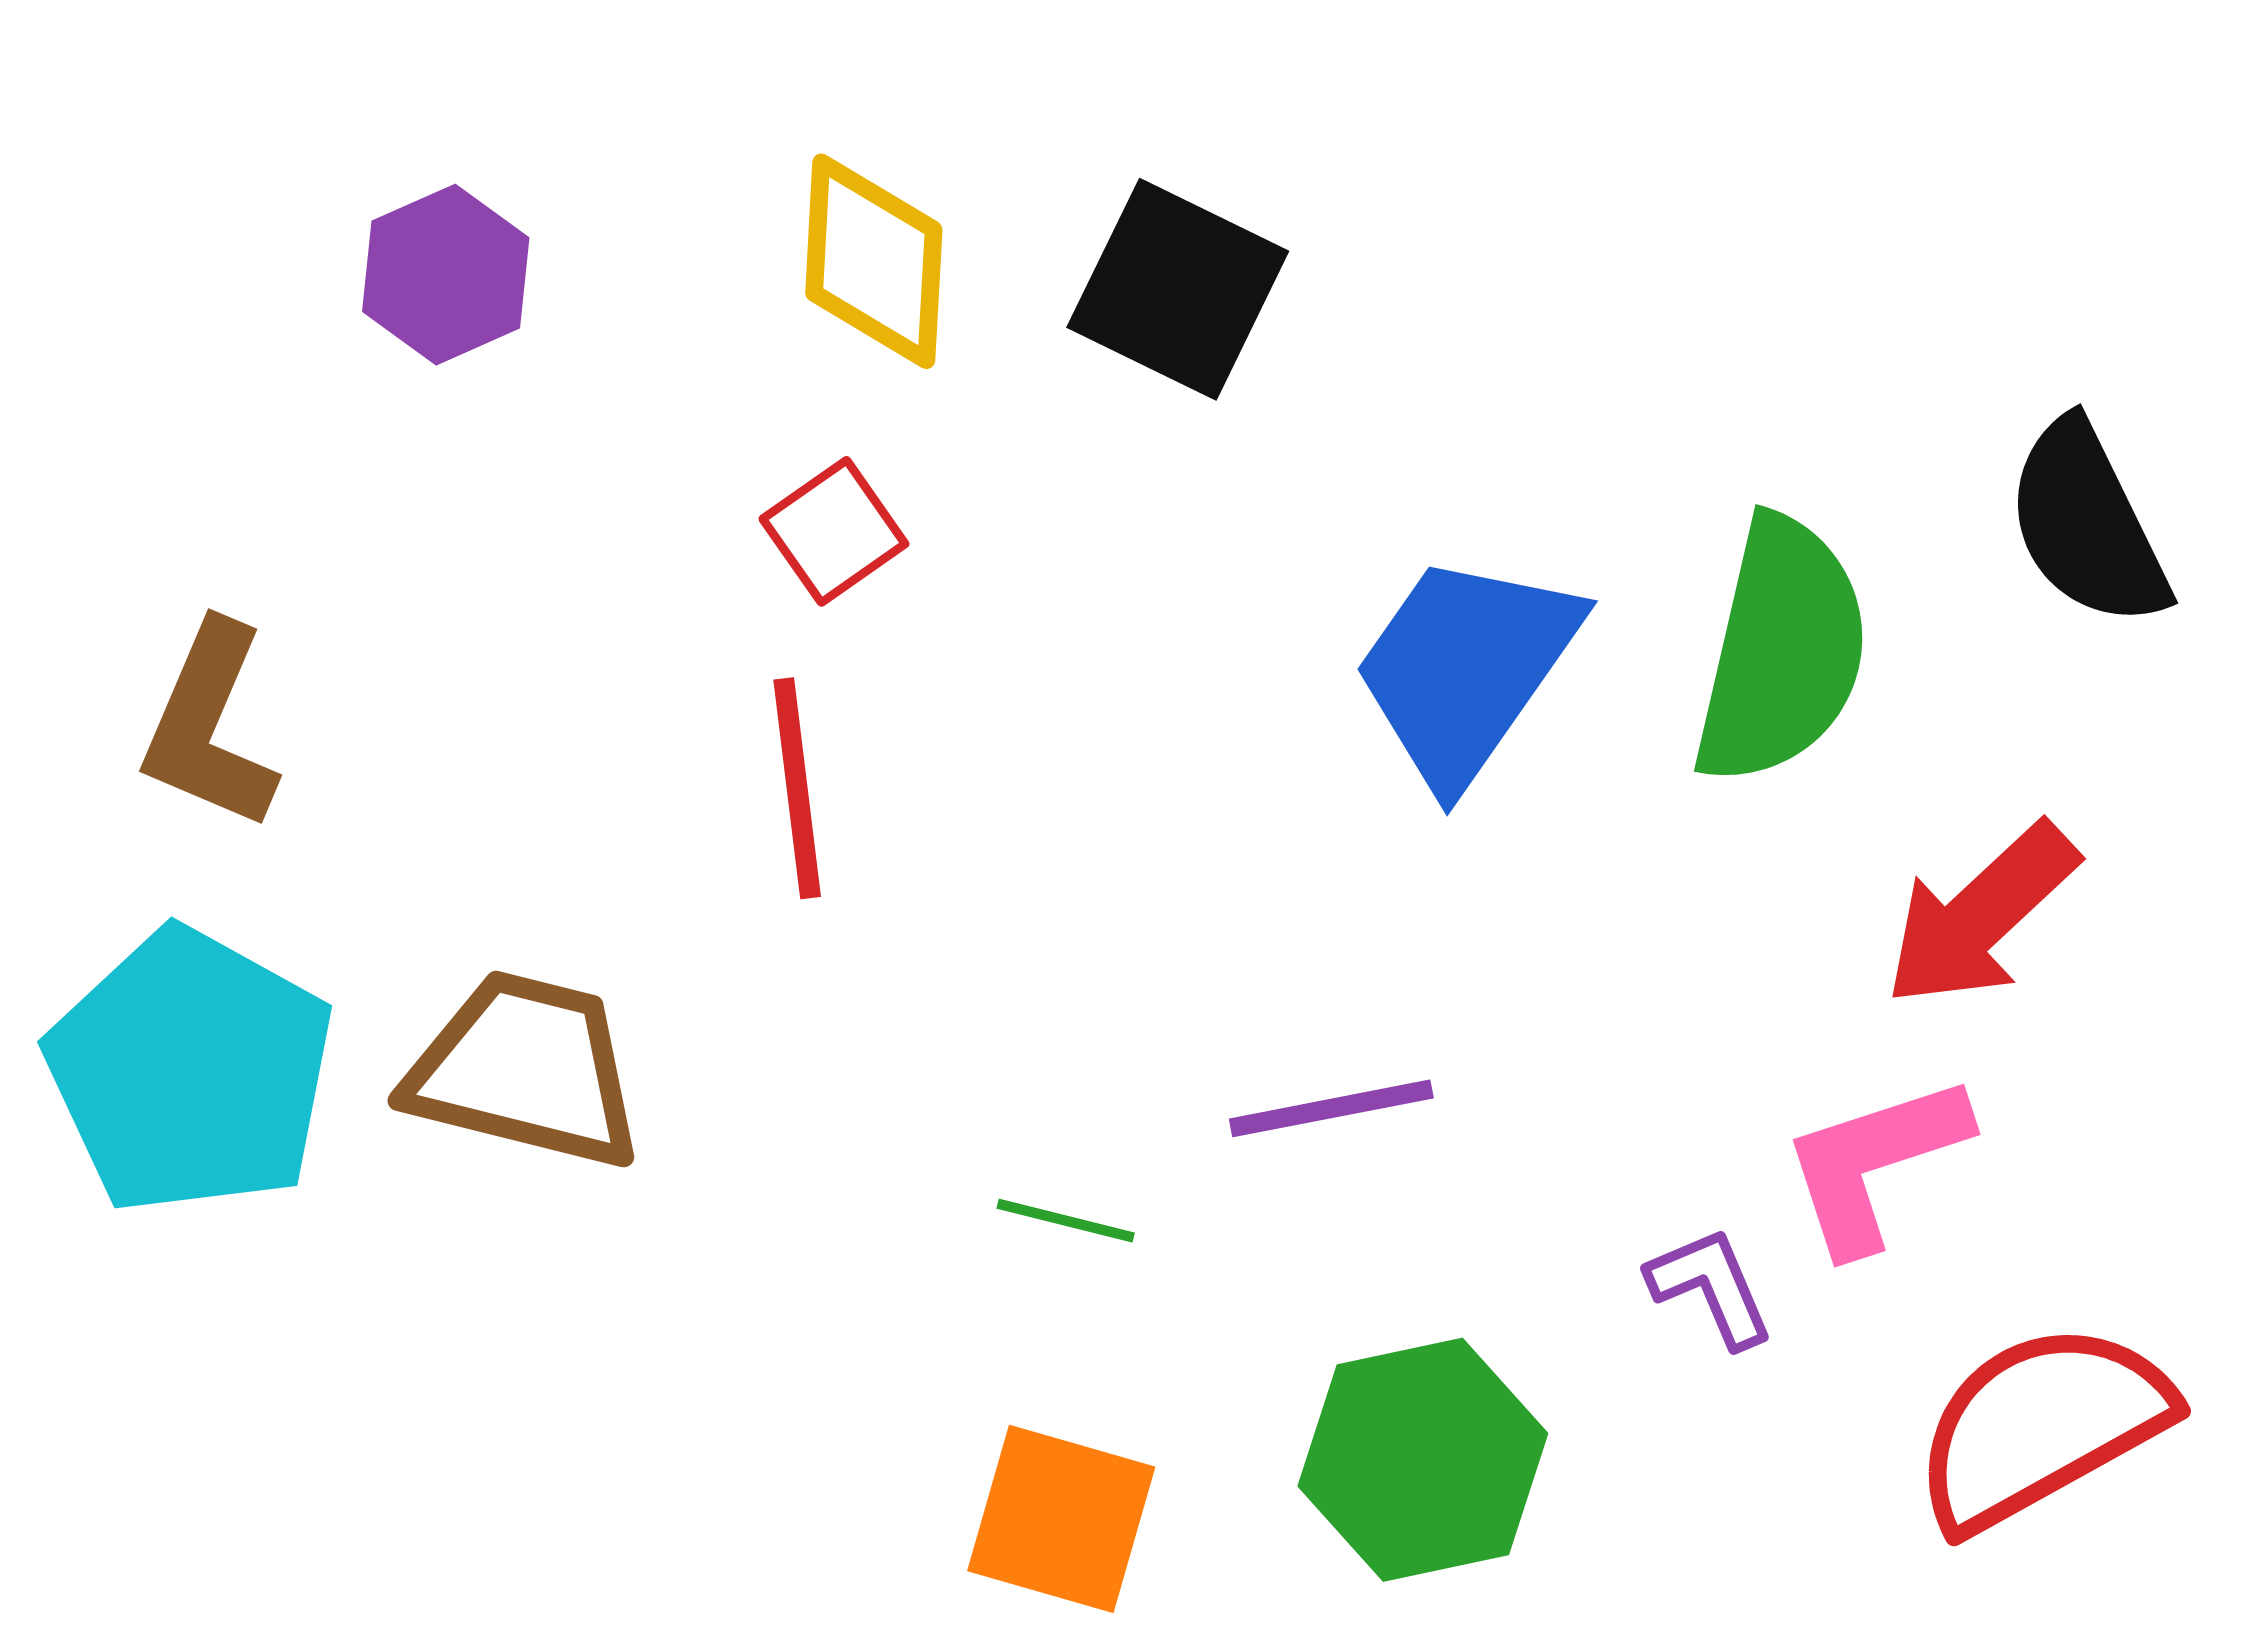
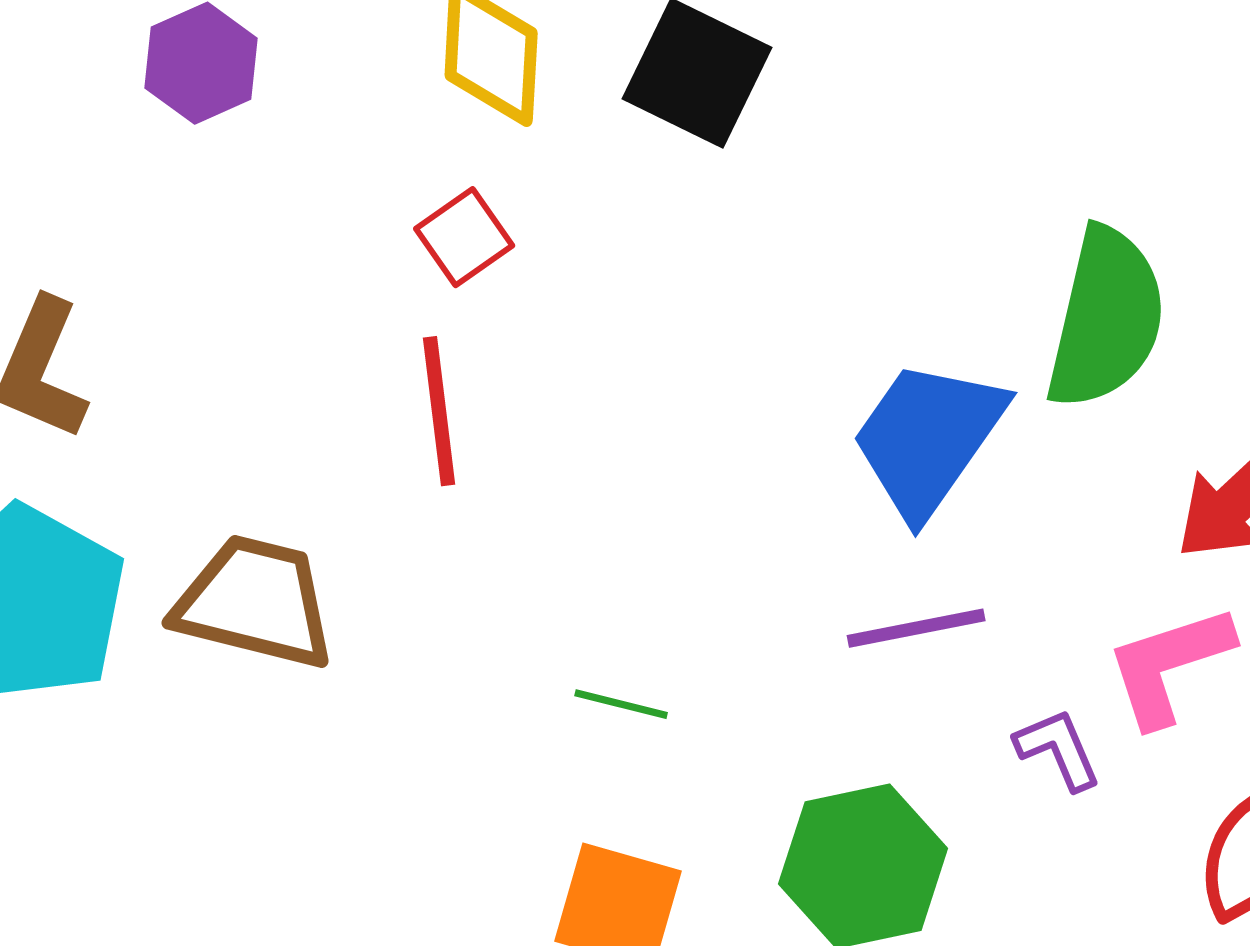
blue trapezoid: (1466, 669) -> (928, 438), moved
purple line: (1331, 1108) -> (916, 628), moved

